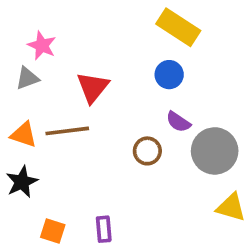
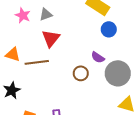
blue circle: (169, 75) -> (109, 29), moved
gray triangle: (27, 78) -> (46, 14), moved
orange triangle: (24, 135) -> (13, 54), moved

